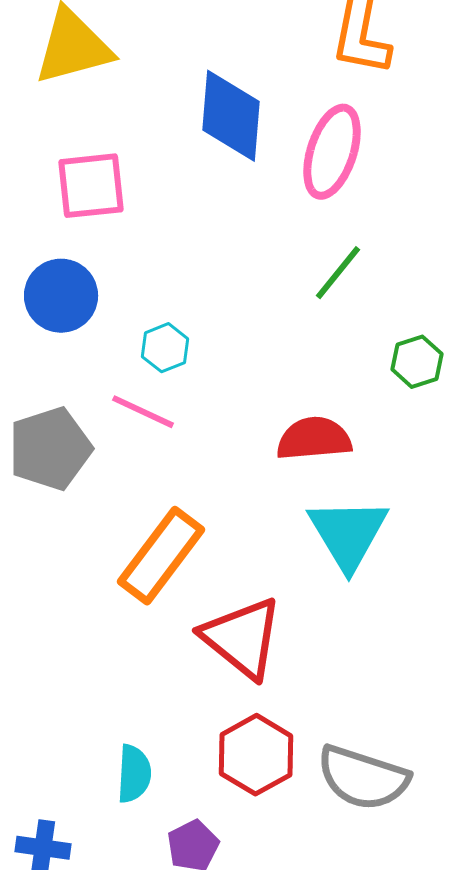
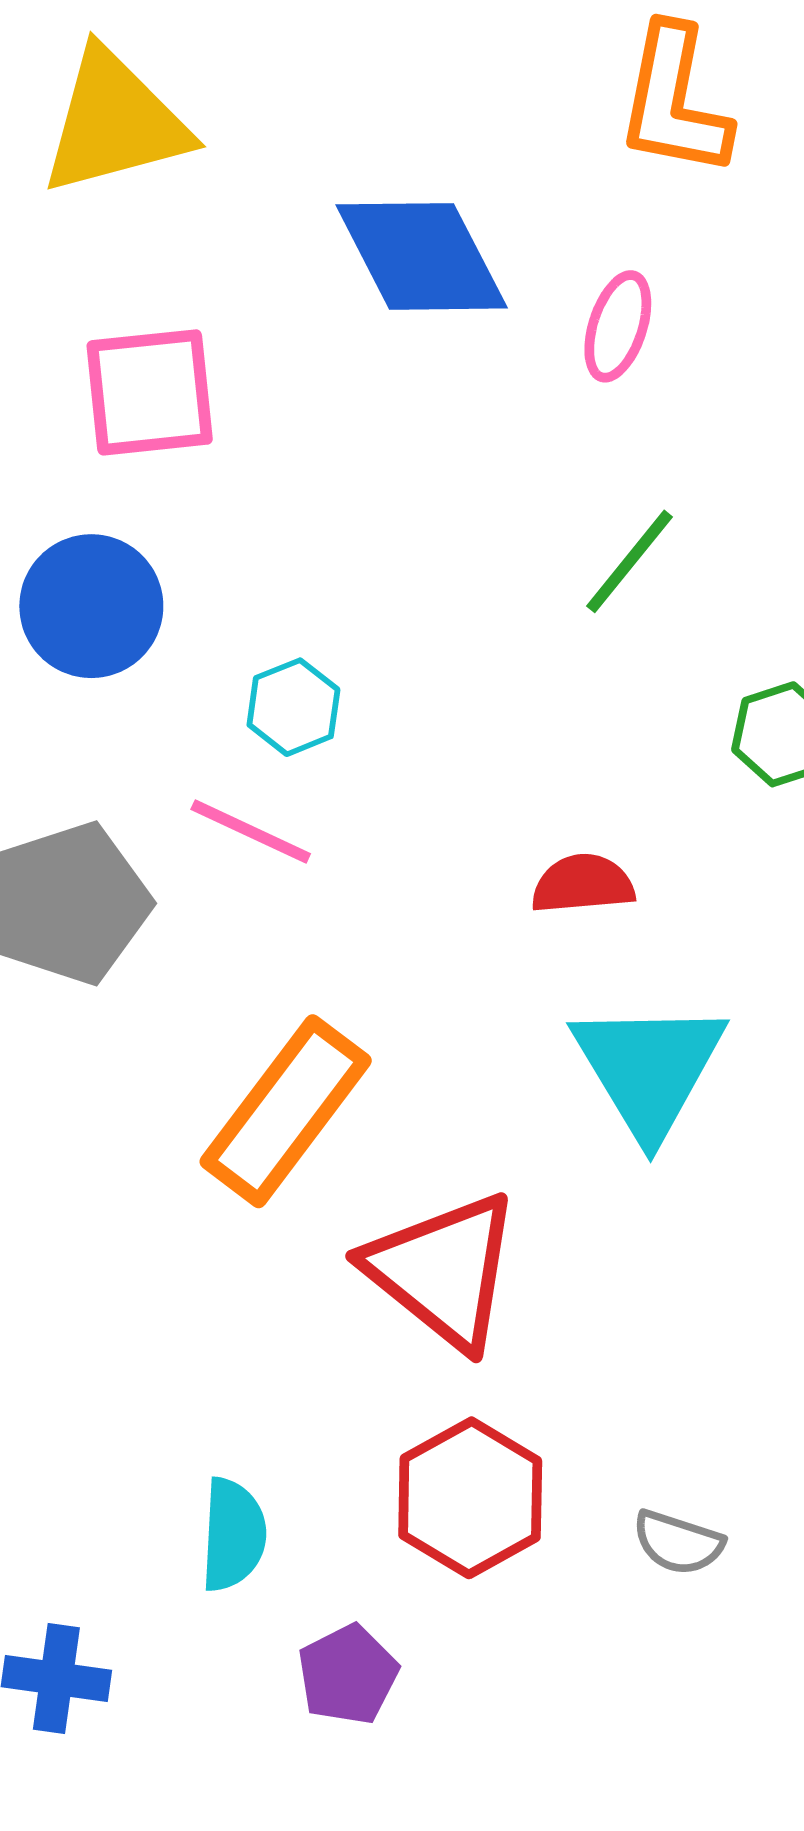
blue diamond: (231, 116) -> (422, 256), turned -32
pink ellipse: (332, 152) -> (618, 326), size x0.6
red semicircle: (314, 439) -> (583, 884), size x0.7
gray semicircle: (363, 778) -> (678, 1543), size x0.5

